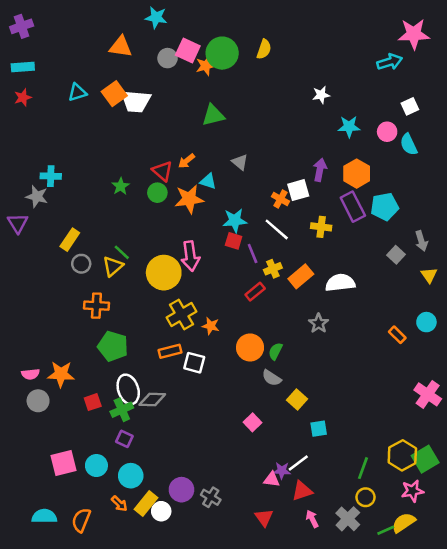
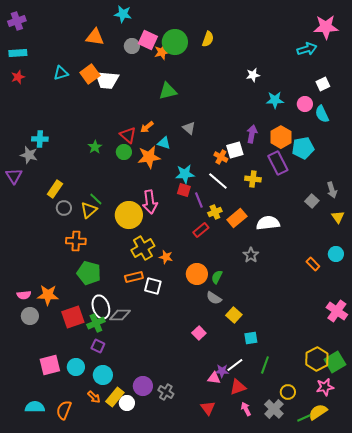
cyan pentagon: (385, 207) -> (303, 148), moved
red square: (93, 402) -> (73, 317), size x1.6
green line: (363, 468) -> (265, 365), moved

